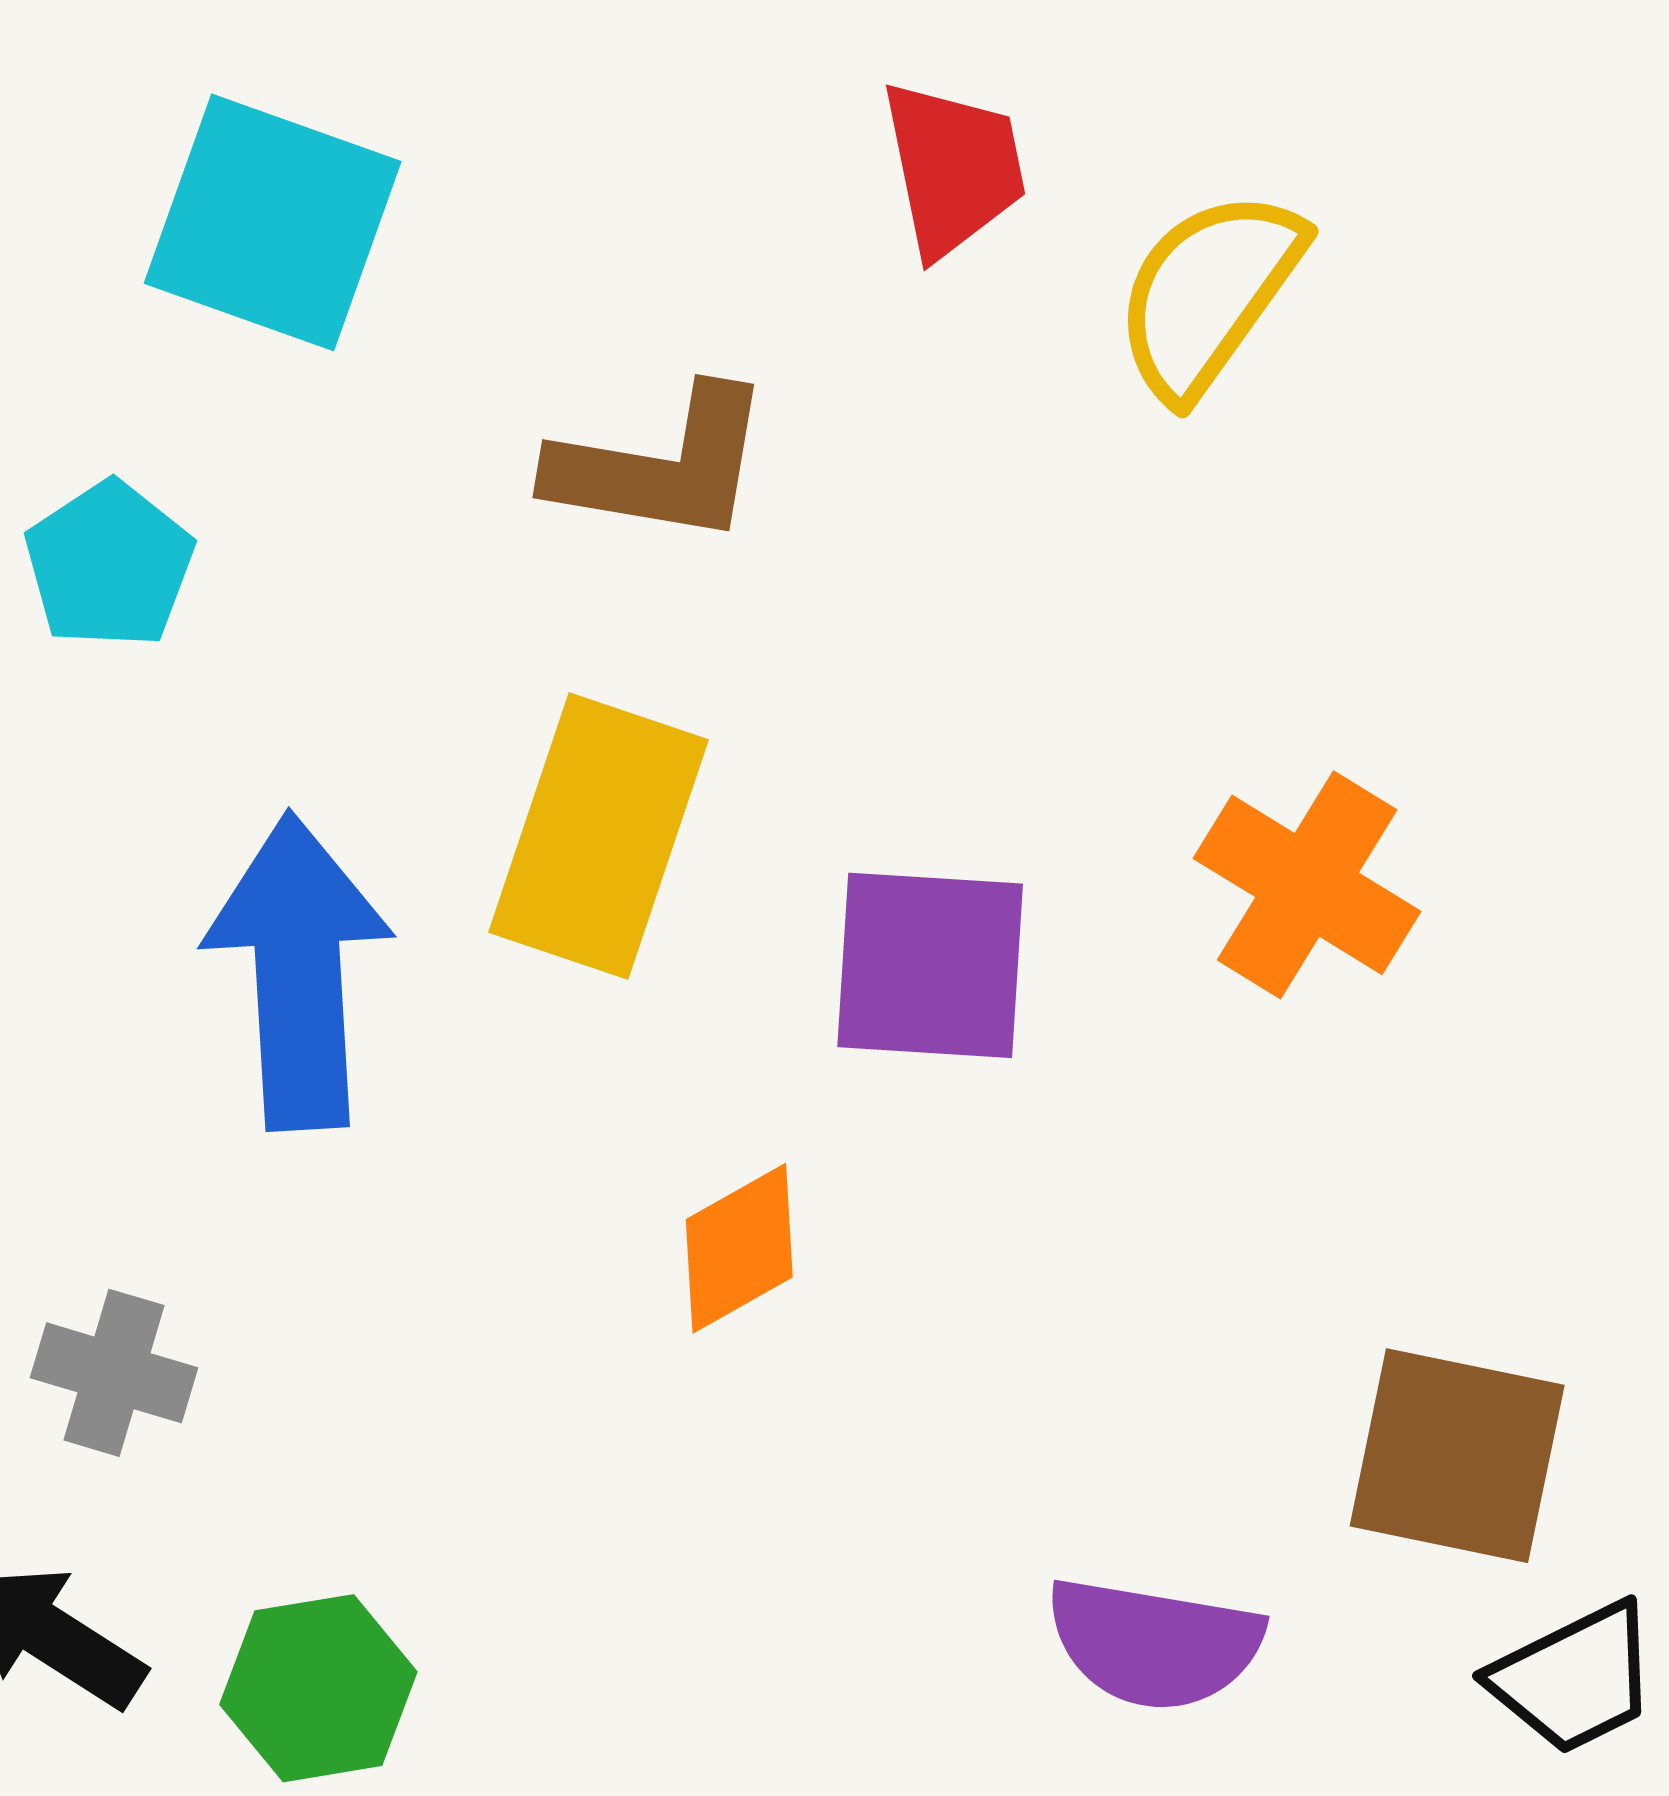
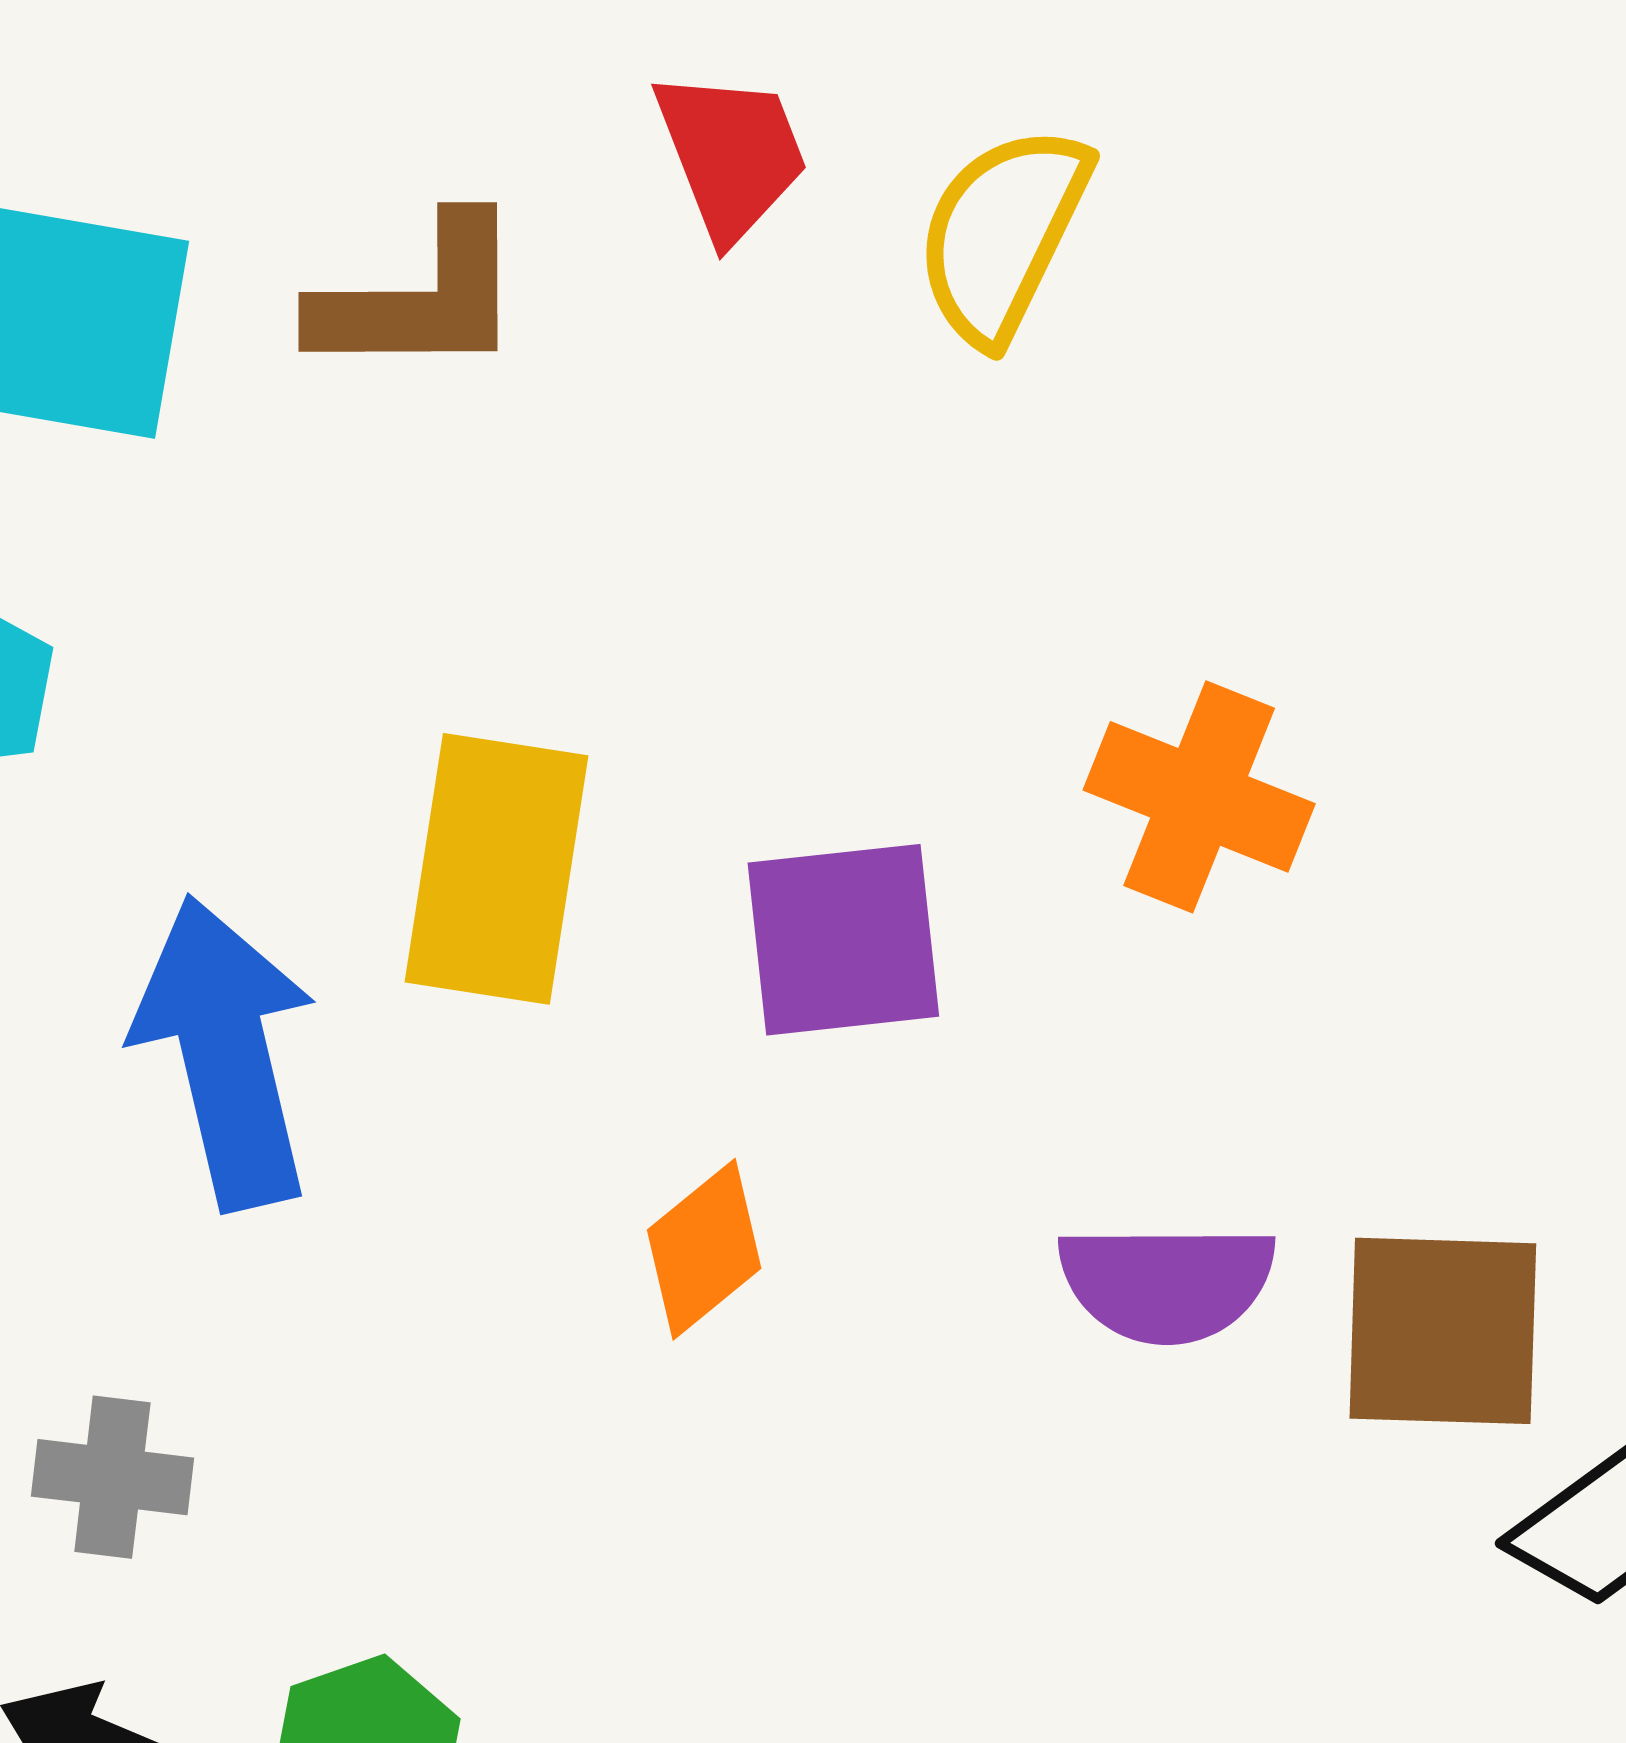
brown L-shape: (661, 466) -> (419, 298), moved
purple semicircle: (1154, 1643) -> (1167, 1282), moved

